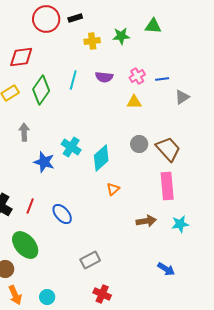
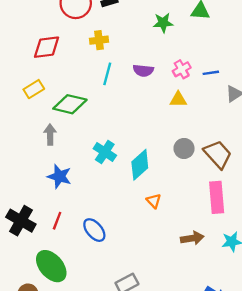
yellow cross: (92, 41) -> (99, 40), moved
green diamond: (41, 90) -> (70, 104), moved, turned 68
blue star: (44, 162) -> (59, 176), moved
orange triangle: (113, 189) -> (154, 201), turned -32

